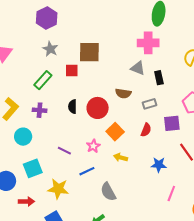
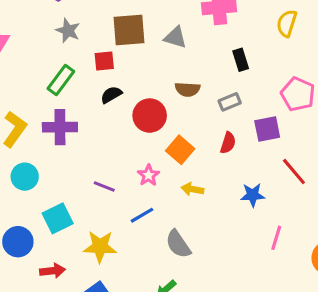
gray triangle: (138, 68) -> (175, 37), moved
black semicircle: (72, 107) -> (111, 95), moved, turned 64
purple cross: (40, 110) -> (60, 127), size x1.5
cyan circle: (23, 137) -> (25, 177), moved

